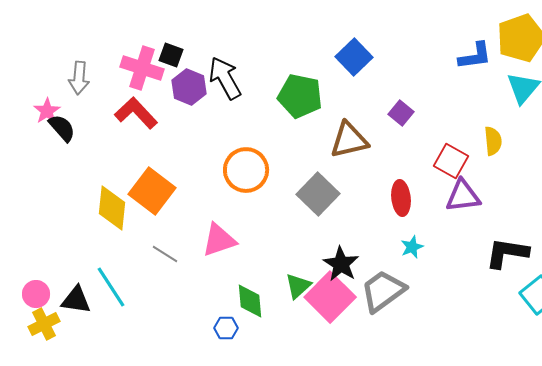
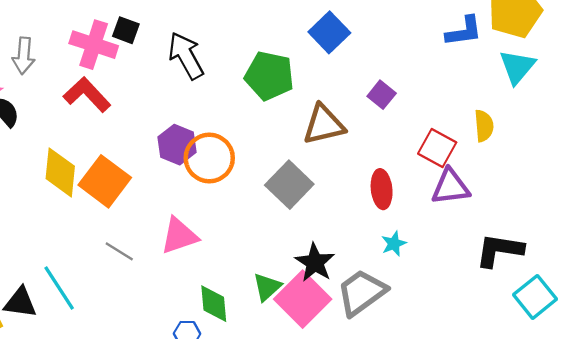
purple hexagon: (189, 87) -> (177, 145), moved
yellow diamond: (112, 208) -> (60, 172), moved

